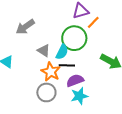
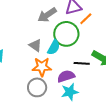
gray arrow: (25, 27) -> (47, 15), moved
black line: (67, 65) -> (82, 63), moved
orange star: (51, 72) -> (42, 67), turned -30

